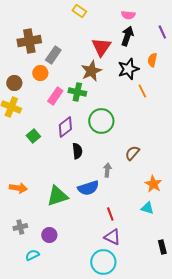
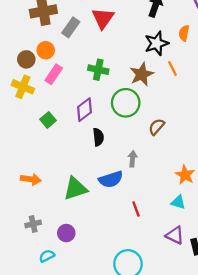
red triangle: (101, 47) -> (103, 18), moved
brown star: (91, 71) -> (142, 74), moved
orange circle: (40, 73) -> (46, 50), moved
pink rectangle: (55, 96) -> (54, 74), moved
brown semicircle: (132, 153) -> (157, 127), moved
purple triangle: (112, 237) -> (175, 235), moved

